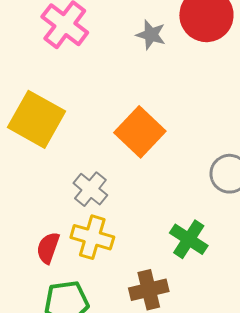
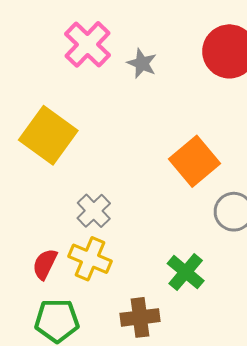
gray star: (151, 35) -> (142, 63), moved
orange square: (140, 132) -> (194, 161), moved

